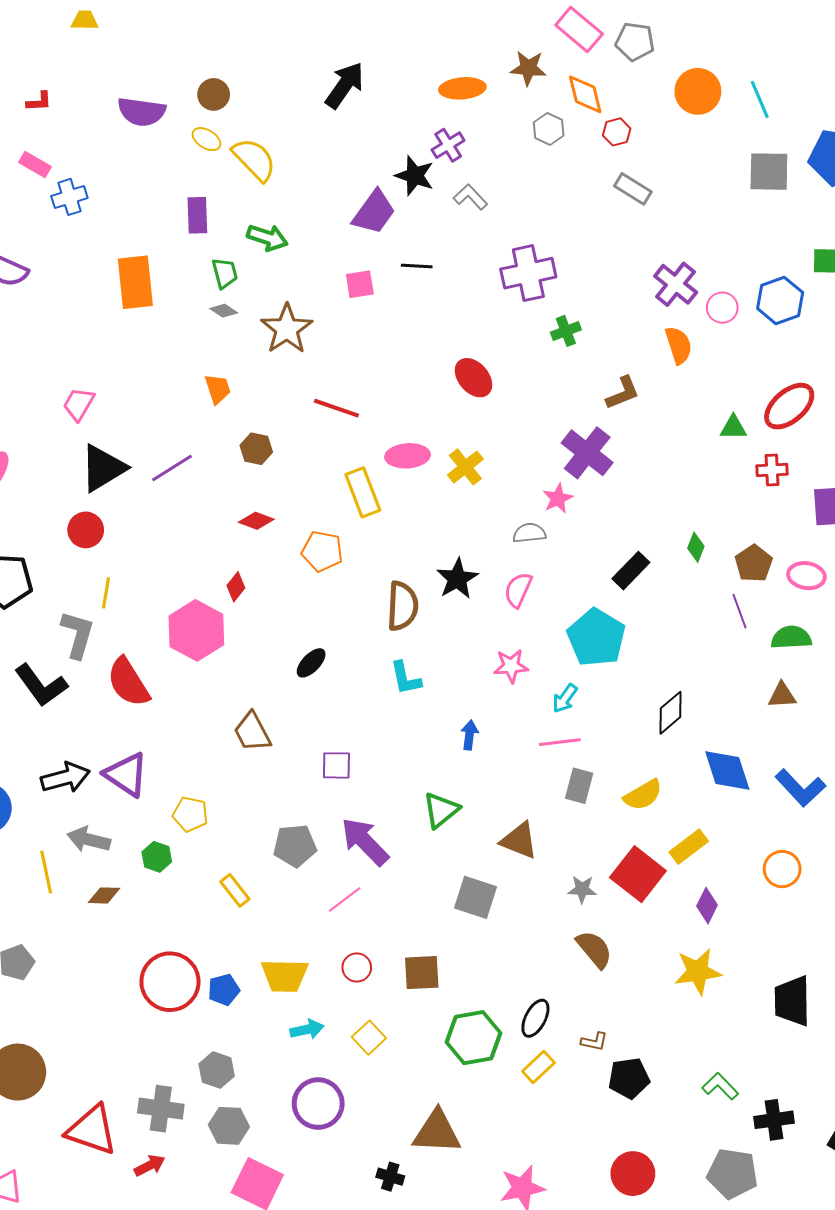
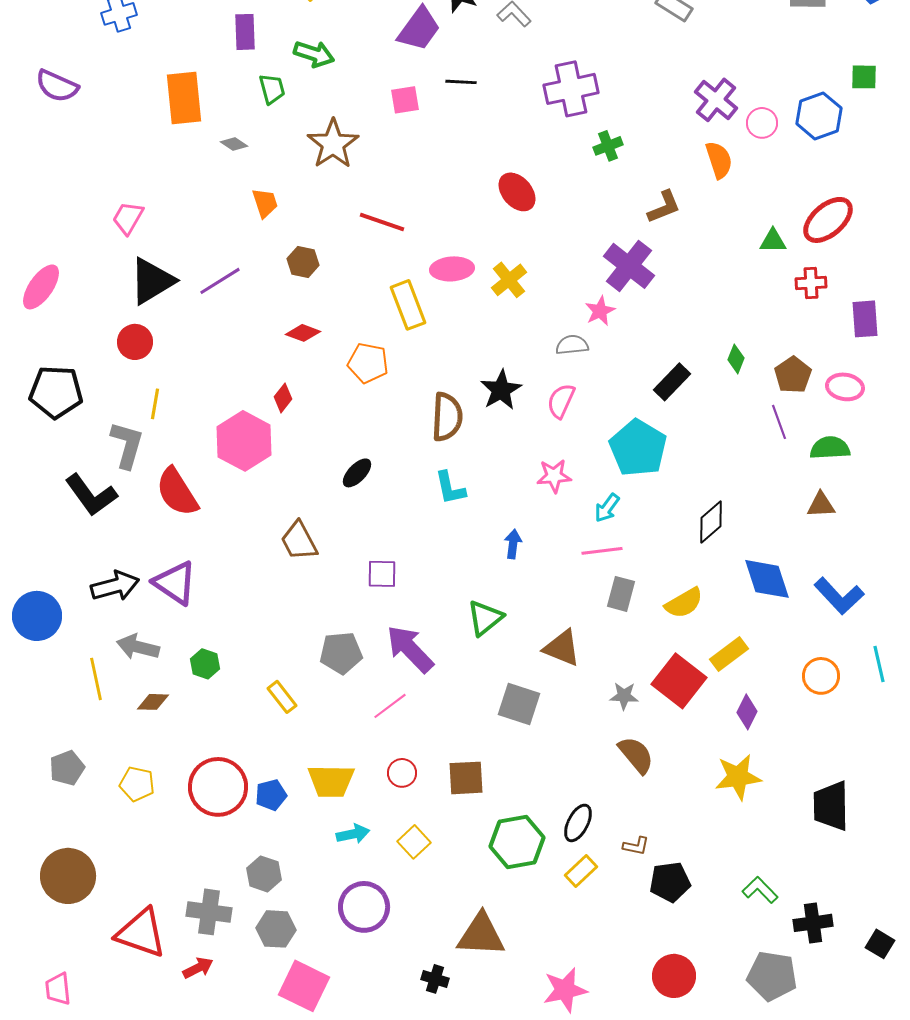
gray diamond: (224, 311) -> (234, 144), moved
yellow pentagon: (190, 814) -> (137, 784), moved

